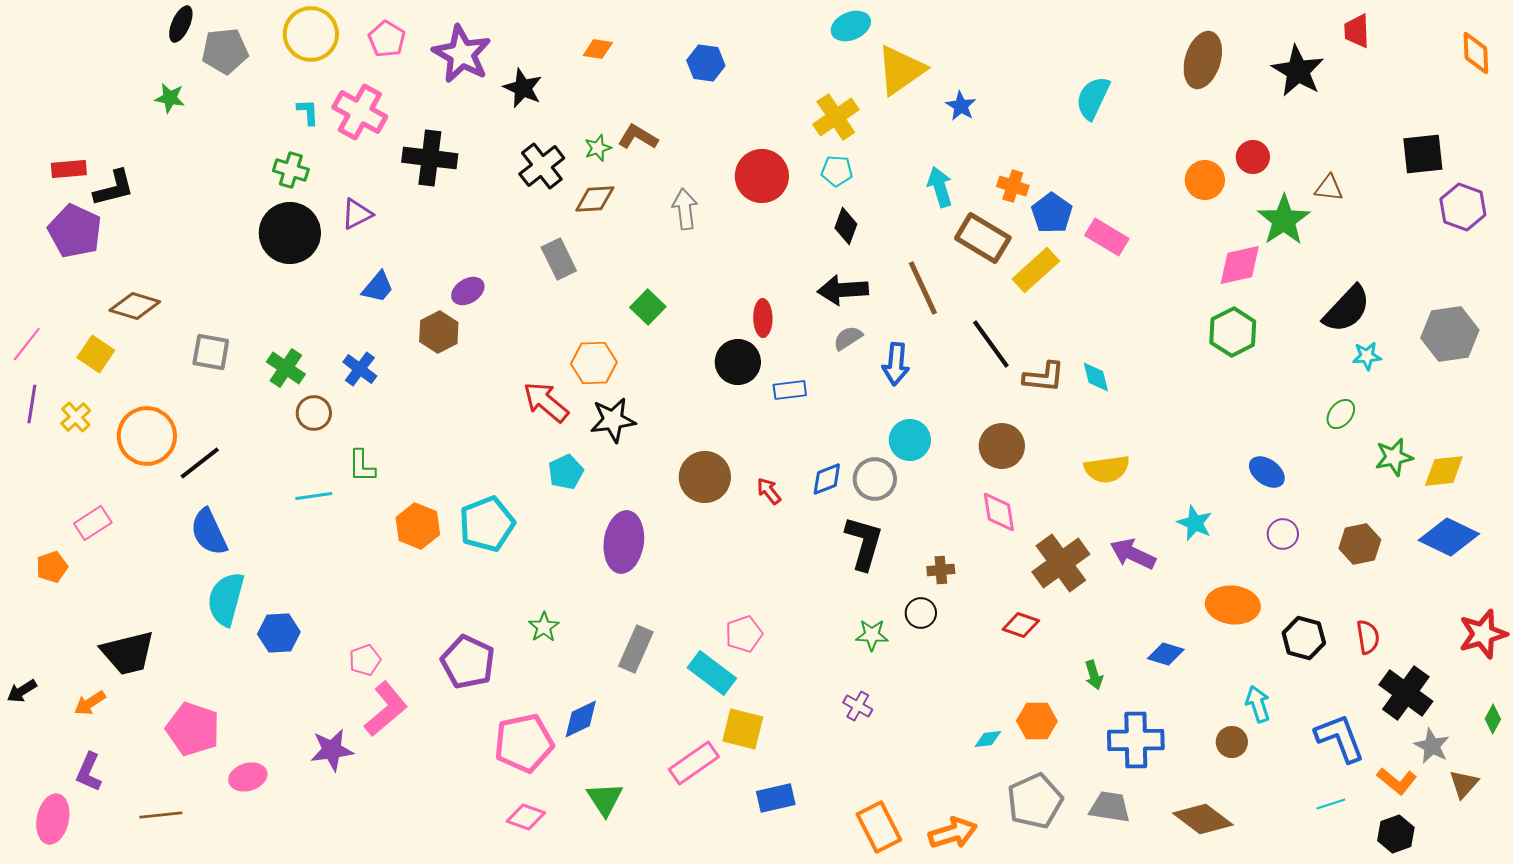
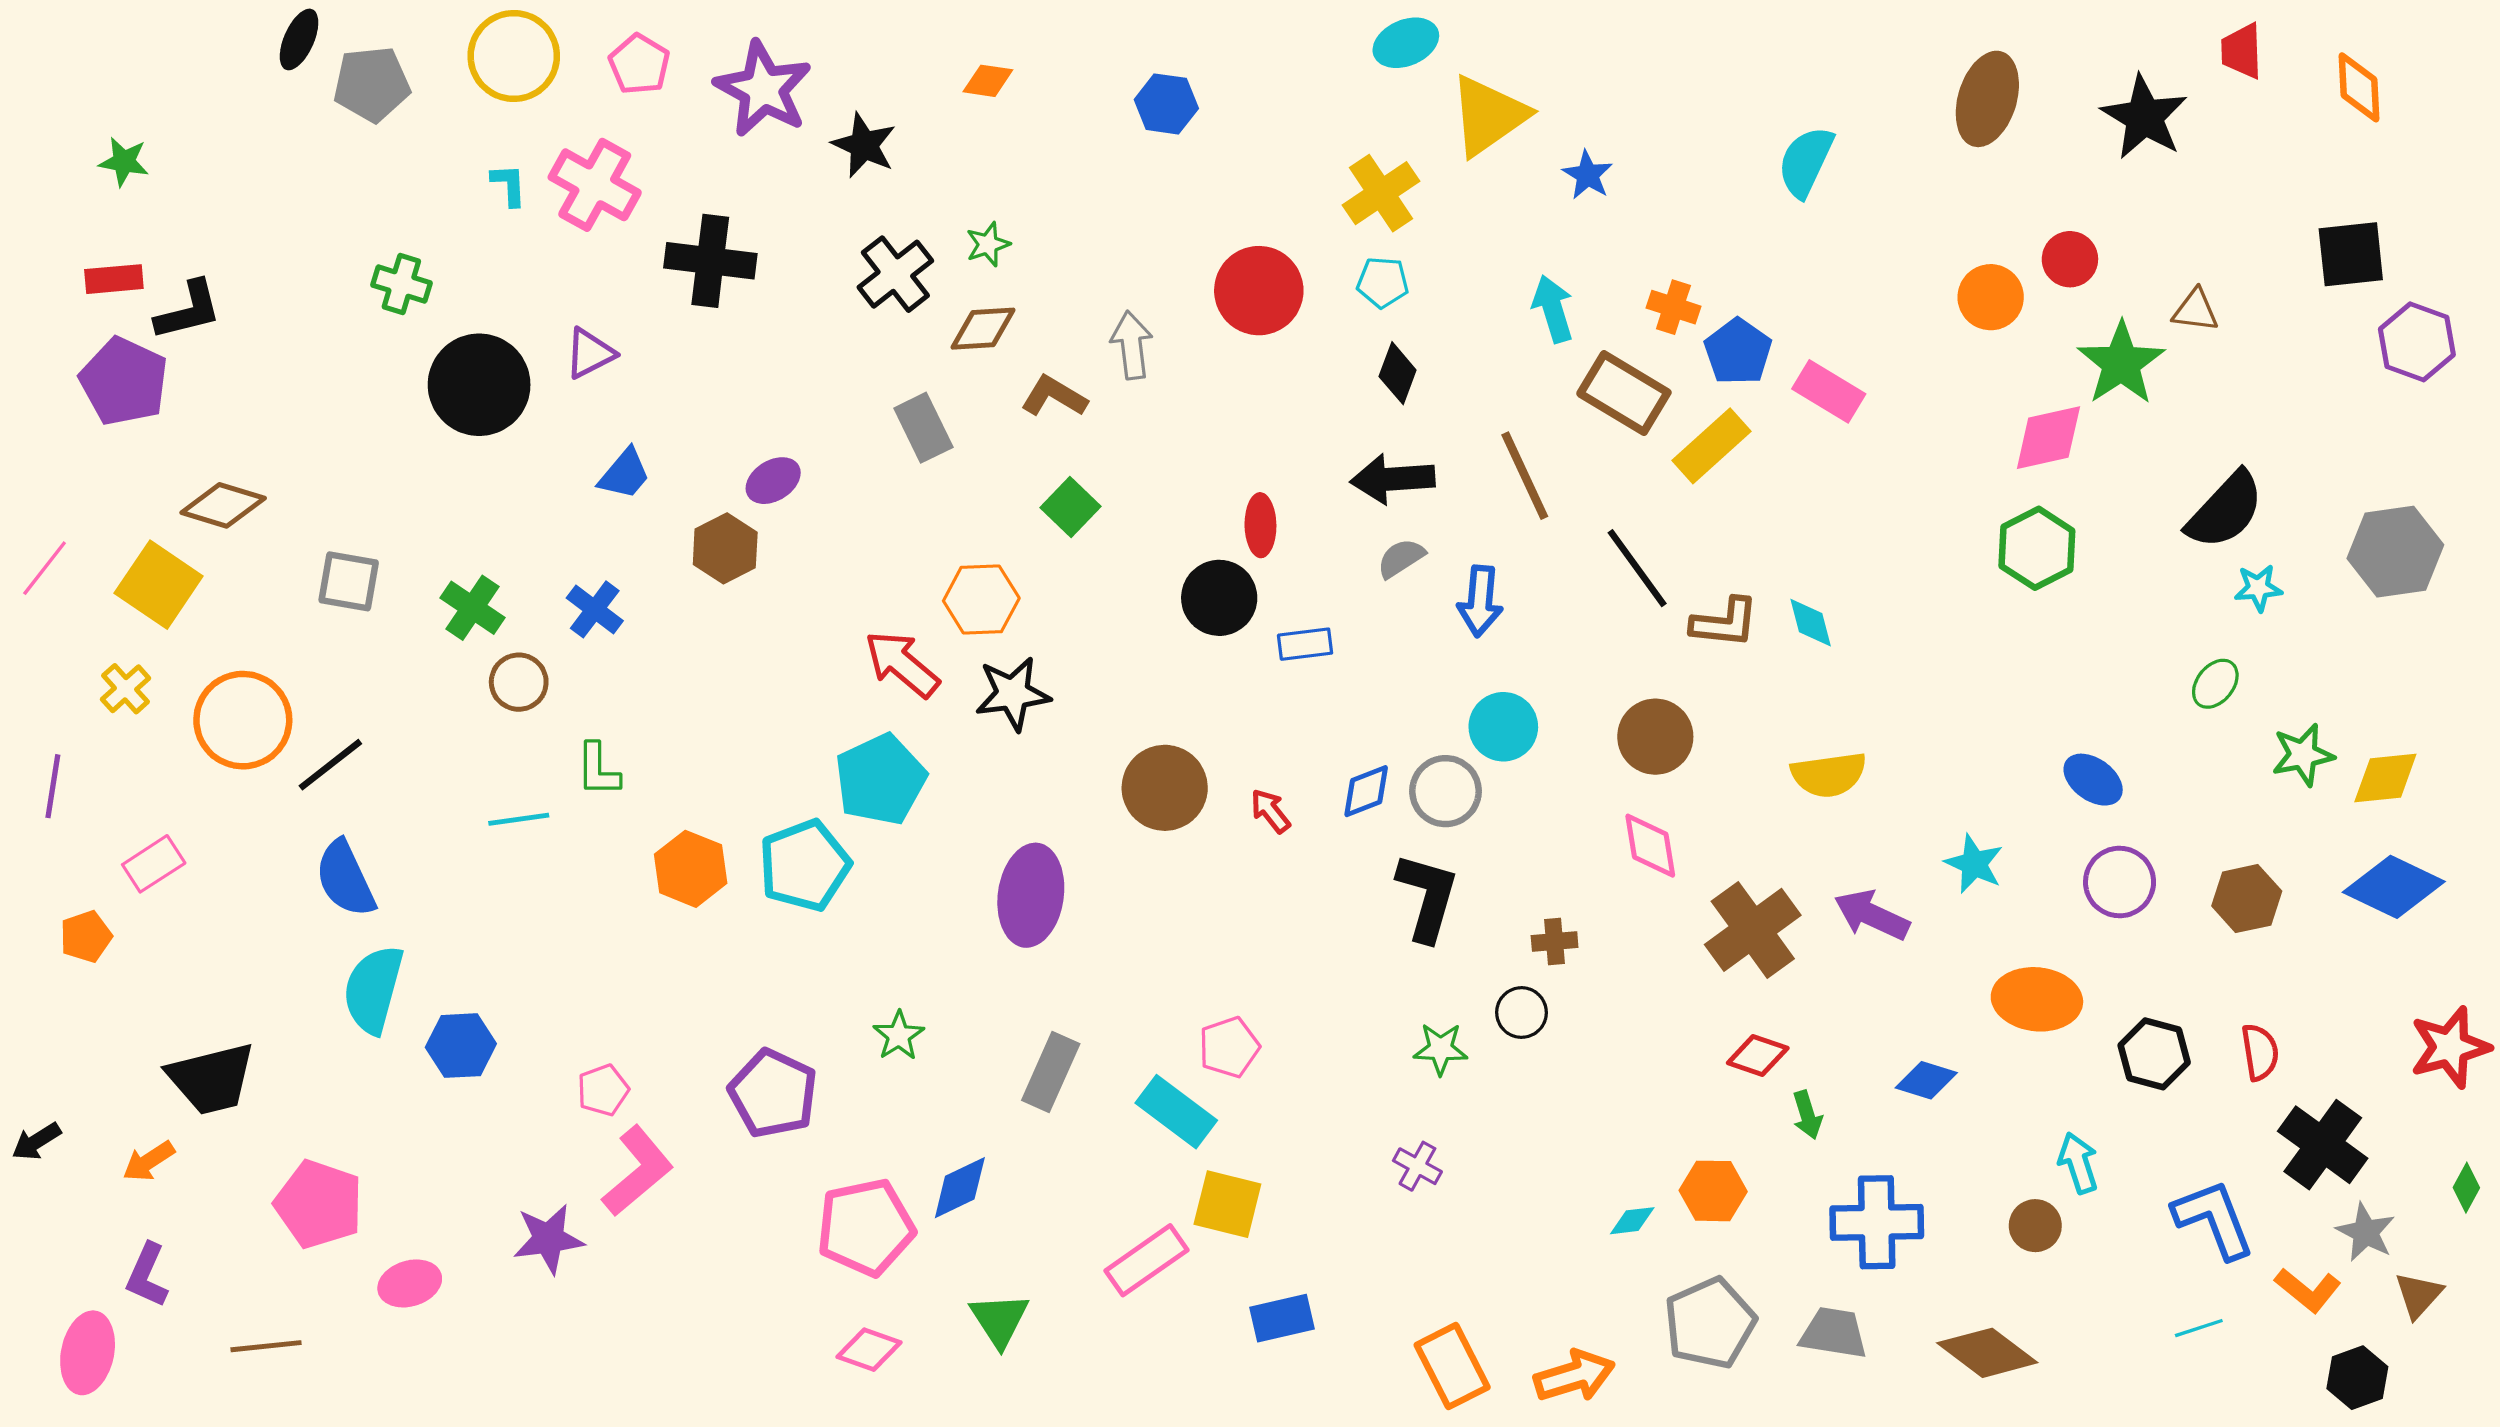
orange diamond: (1476, 53) -> (2359, 87), moved
green star: (170, 98) -> (124, 162), moved
brown L-shape: (638, 137) -> (1054, 396), moved
green cross: (291, 170) -> (401, 284), moved
yellow square: (96, 354) -> (159, 585), size x1.4
purple line: (32, 404) -> (53, 786), moved
cyan pentagon: (566, 472) -> (881, 780), moved, size x1.6
purple circle: (1283, 534) -> (2120, 882), size x1.4
red diamond: (1021, 625) -> (1758, 1055), moved
black hexagon: (1396, 834) -> (2357, 1378), moved

